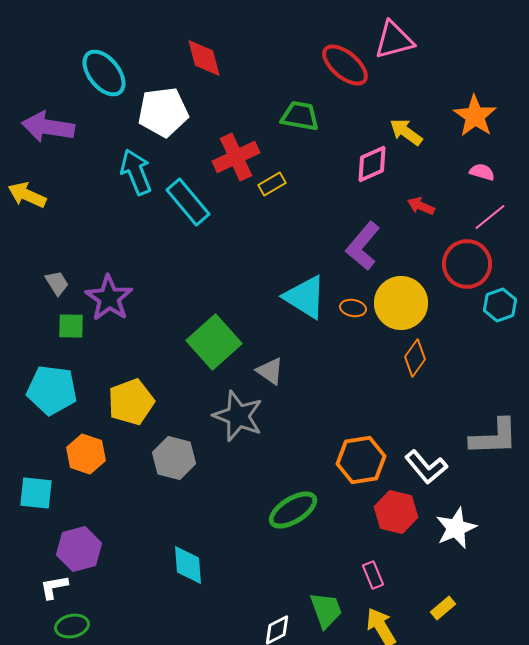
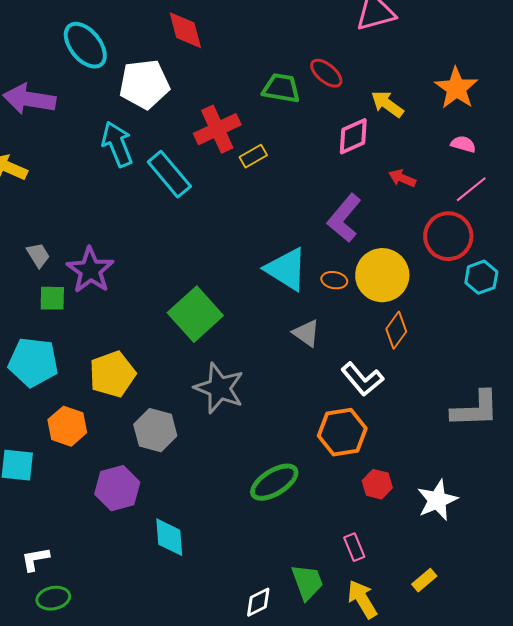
red ellipse: (345, 65) -> (326, 73), moved, size x0.7
gray triangle: (270, 371) -> (306, 333), moved
white L-shape: (426, 467) -> (362, 379), moved
red hexagon: (396, 512) -> (377, 484), size x0.7
purple hexagon: (79, 549) -> (117, 488), moved

